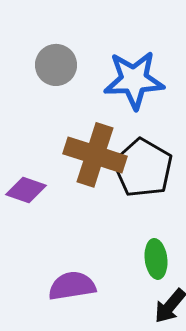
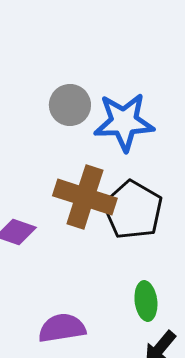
gray circle: (56, 65) -> (70, 105), moved

